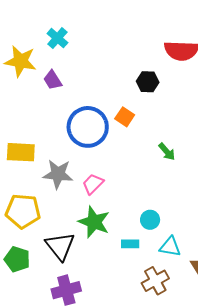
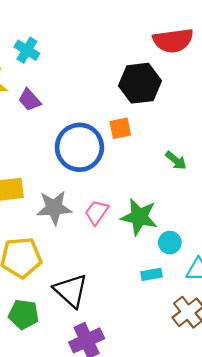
black hexagon: (148, 82) -> (140, 83), size x1.6
orange square: (125, 117) -> (120, 128), turned -36
green star: (94, 222) -> (139, 217), moved

